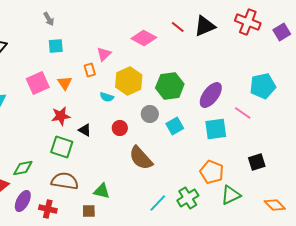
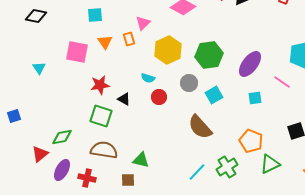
pink square: (38, 83) -> (77, 52), turned 35
orange triangle: (65, 83) -> (105, 42), moved
cyan semicircle: (107, 97) -> (148, 78), moved
cyan square: (216, 129) -> (255, 98), size x0.6
brown semicircle: (141, 158) -> (200, 127), moved

